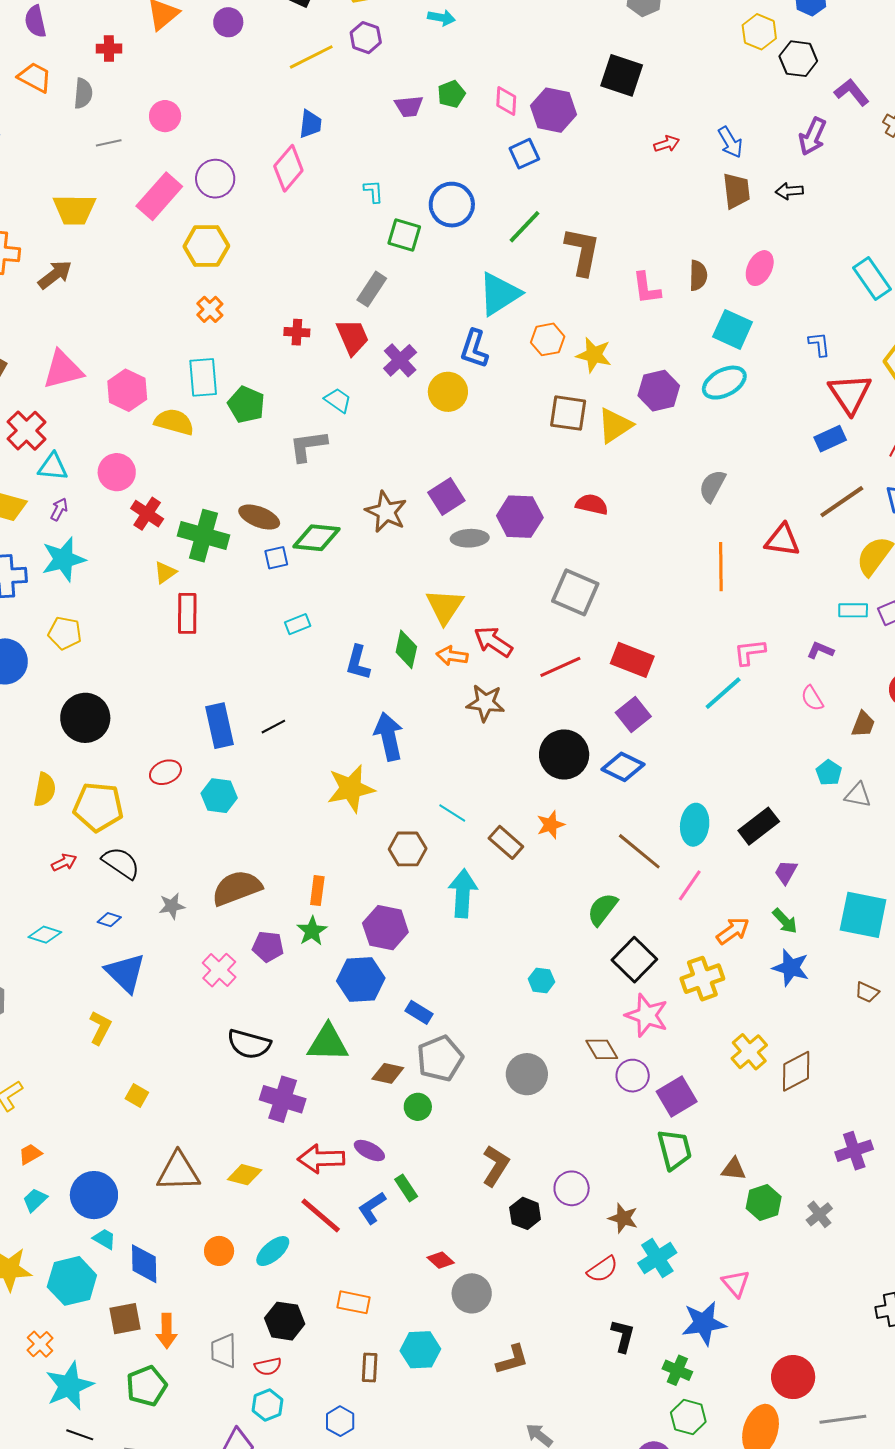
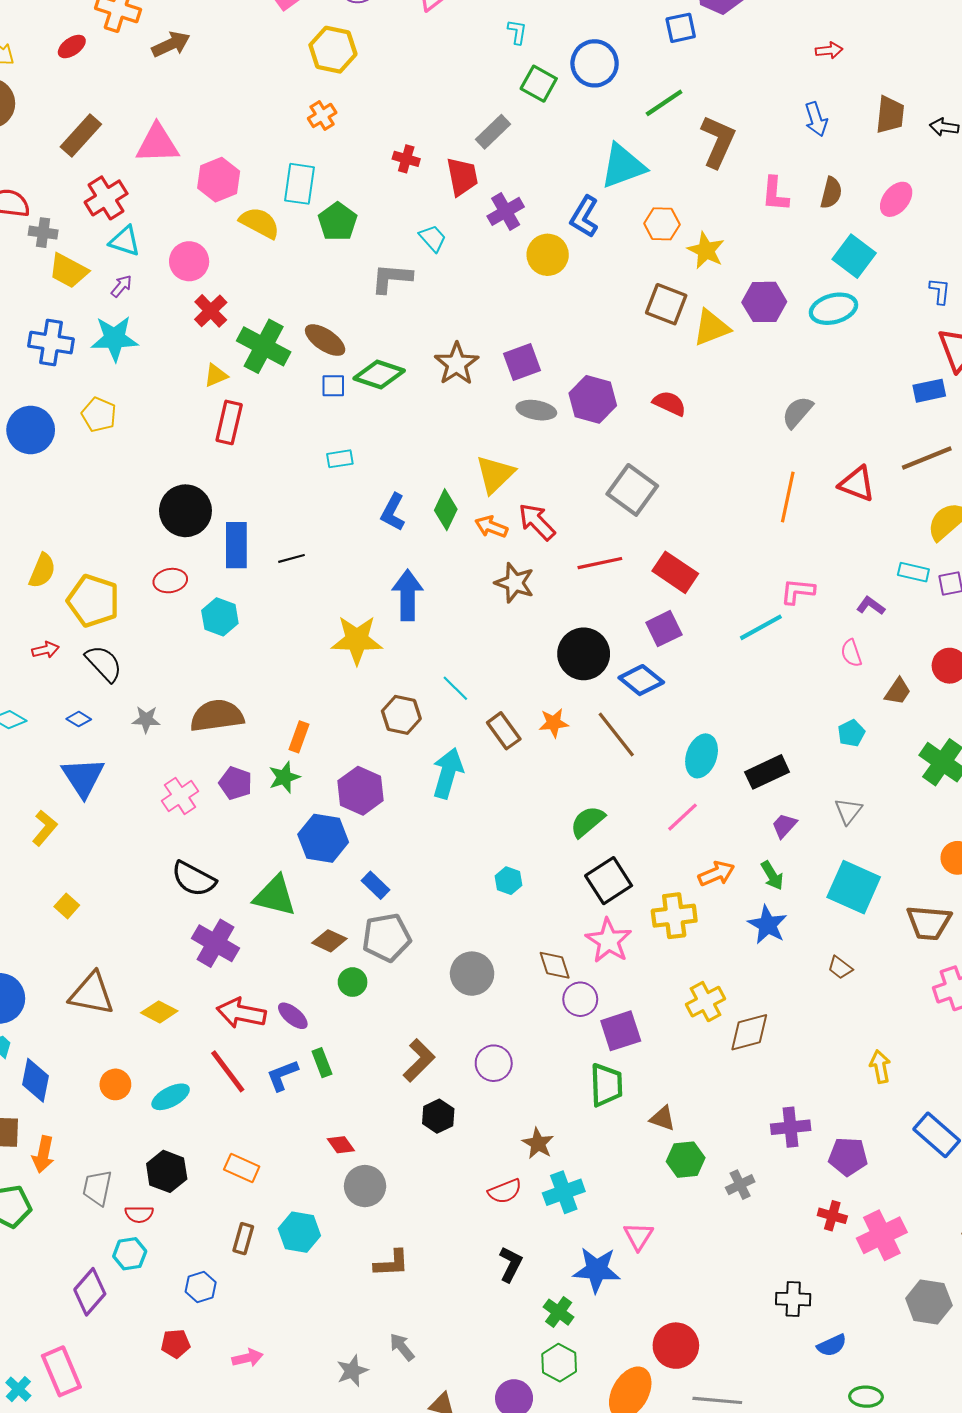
blue arrow: (730, 142) -> (816, 119), moved
black circle: (85, 718) -> (185, 511), moved
gray triangle: (858, 795) -> (848, 811), moved, turned 44
brown line: (639, 851) -> (616, 735), moved
purple circle: (572, 1188) -> (494, 1063), moved

